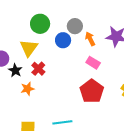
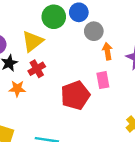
blue circle: (63, 40) -> (79, 12), moved
pink rectangle: (93, 63) -> (103, 80), turned 32
red pentagon: (92, 91) -> (75, 95), moved

